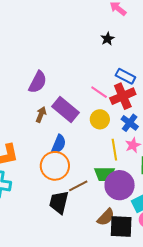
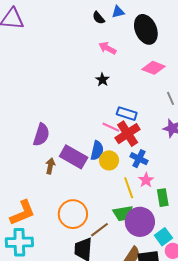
pink line: (99, 92) -> (111, 127), moved
blue semicircle: (59, 144) -> (97, 151), moved

